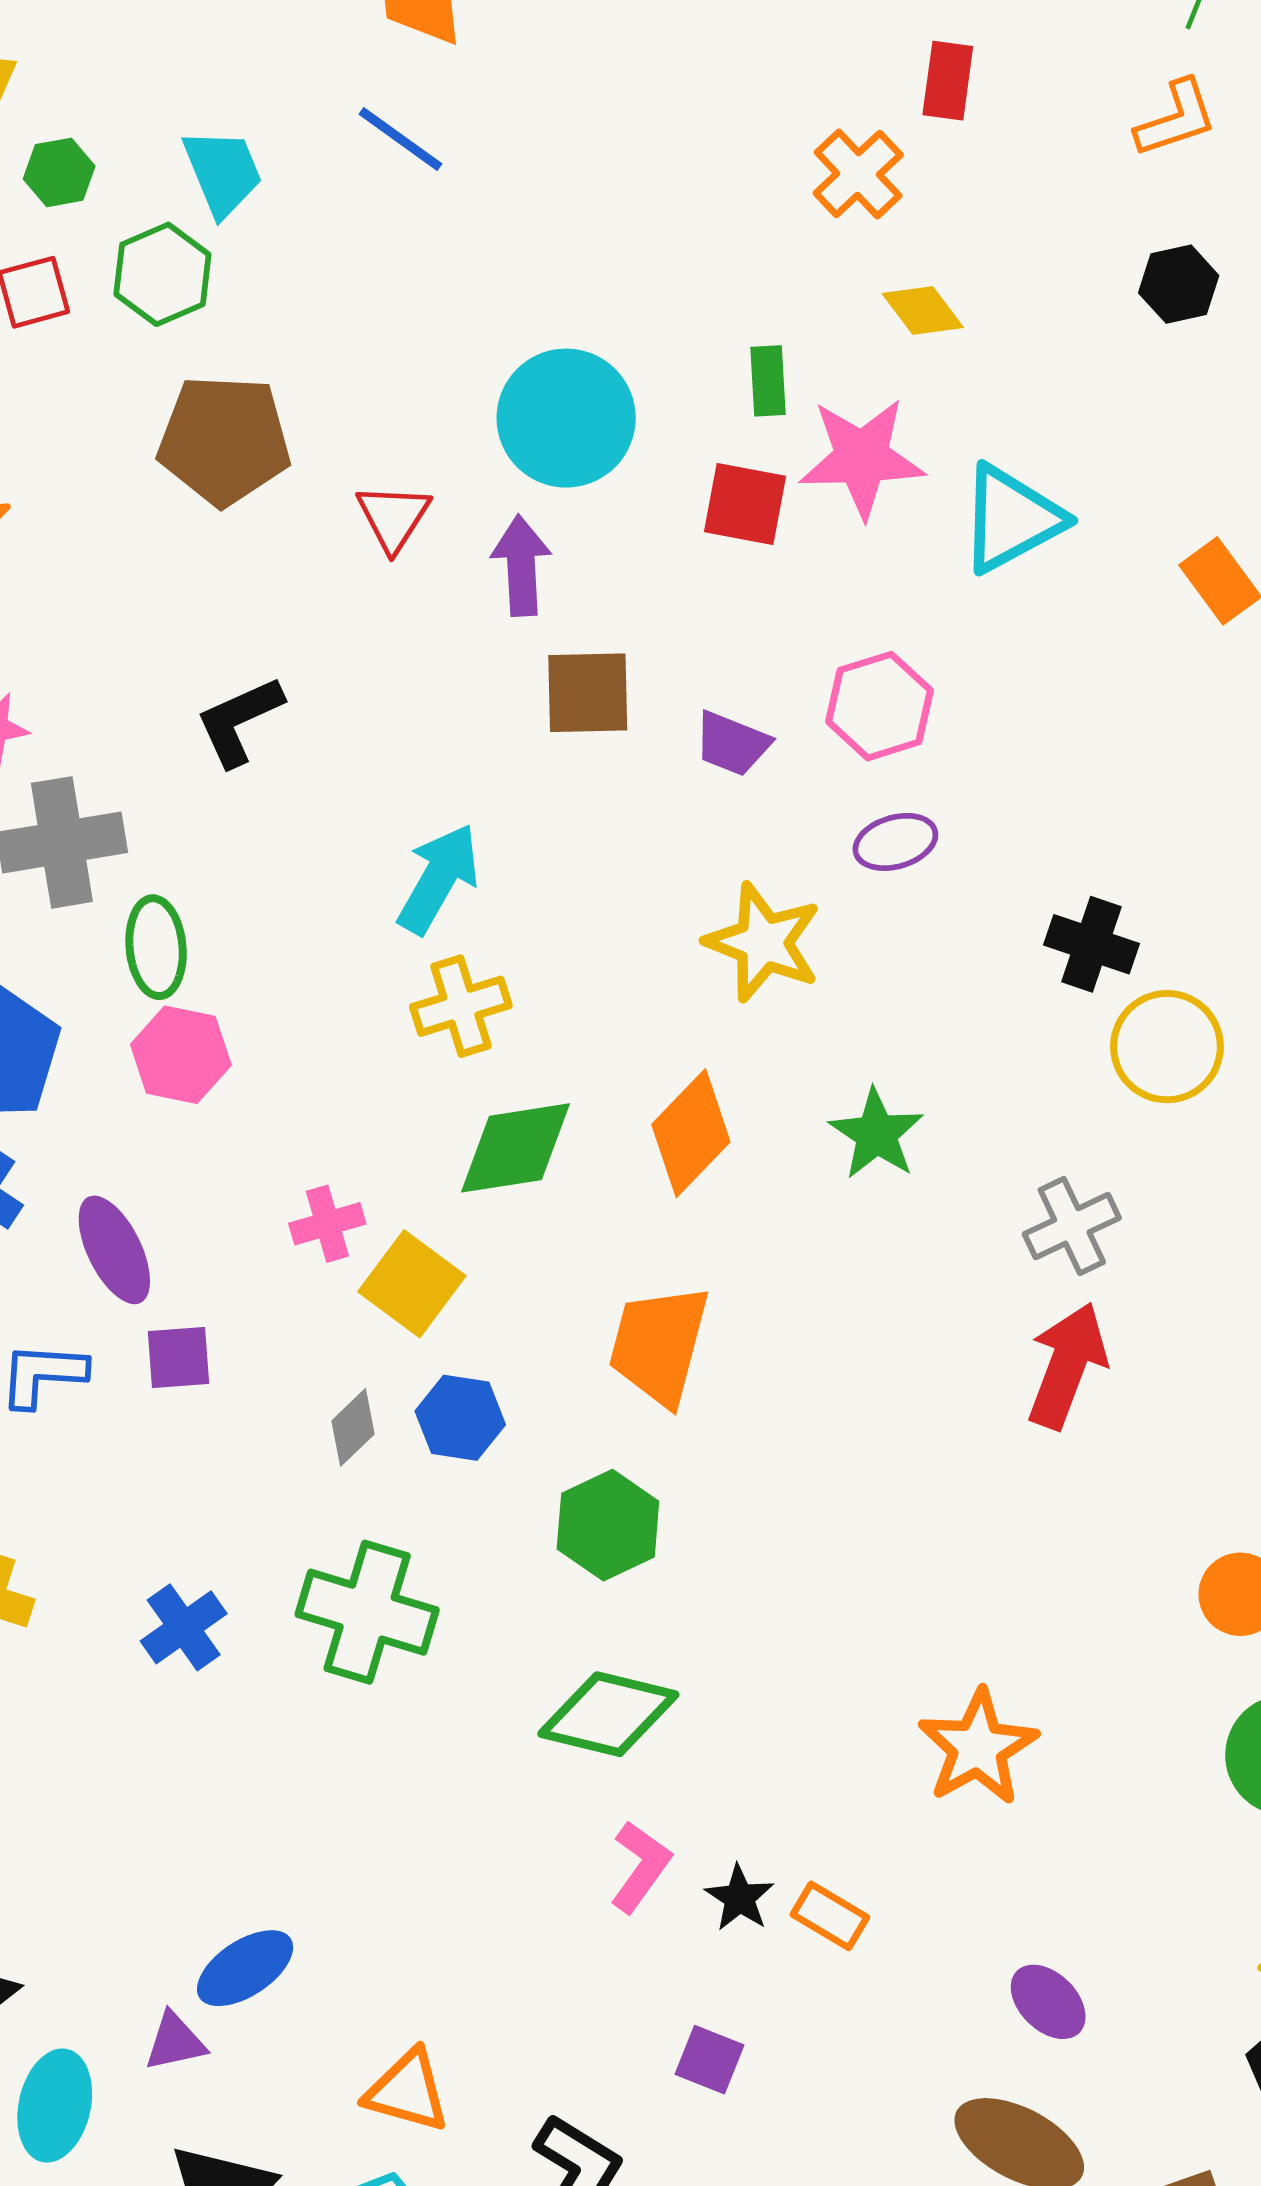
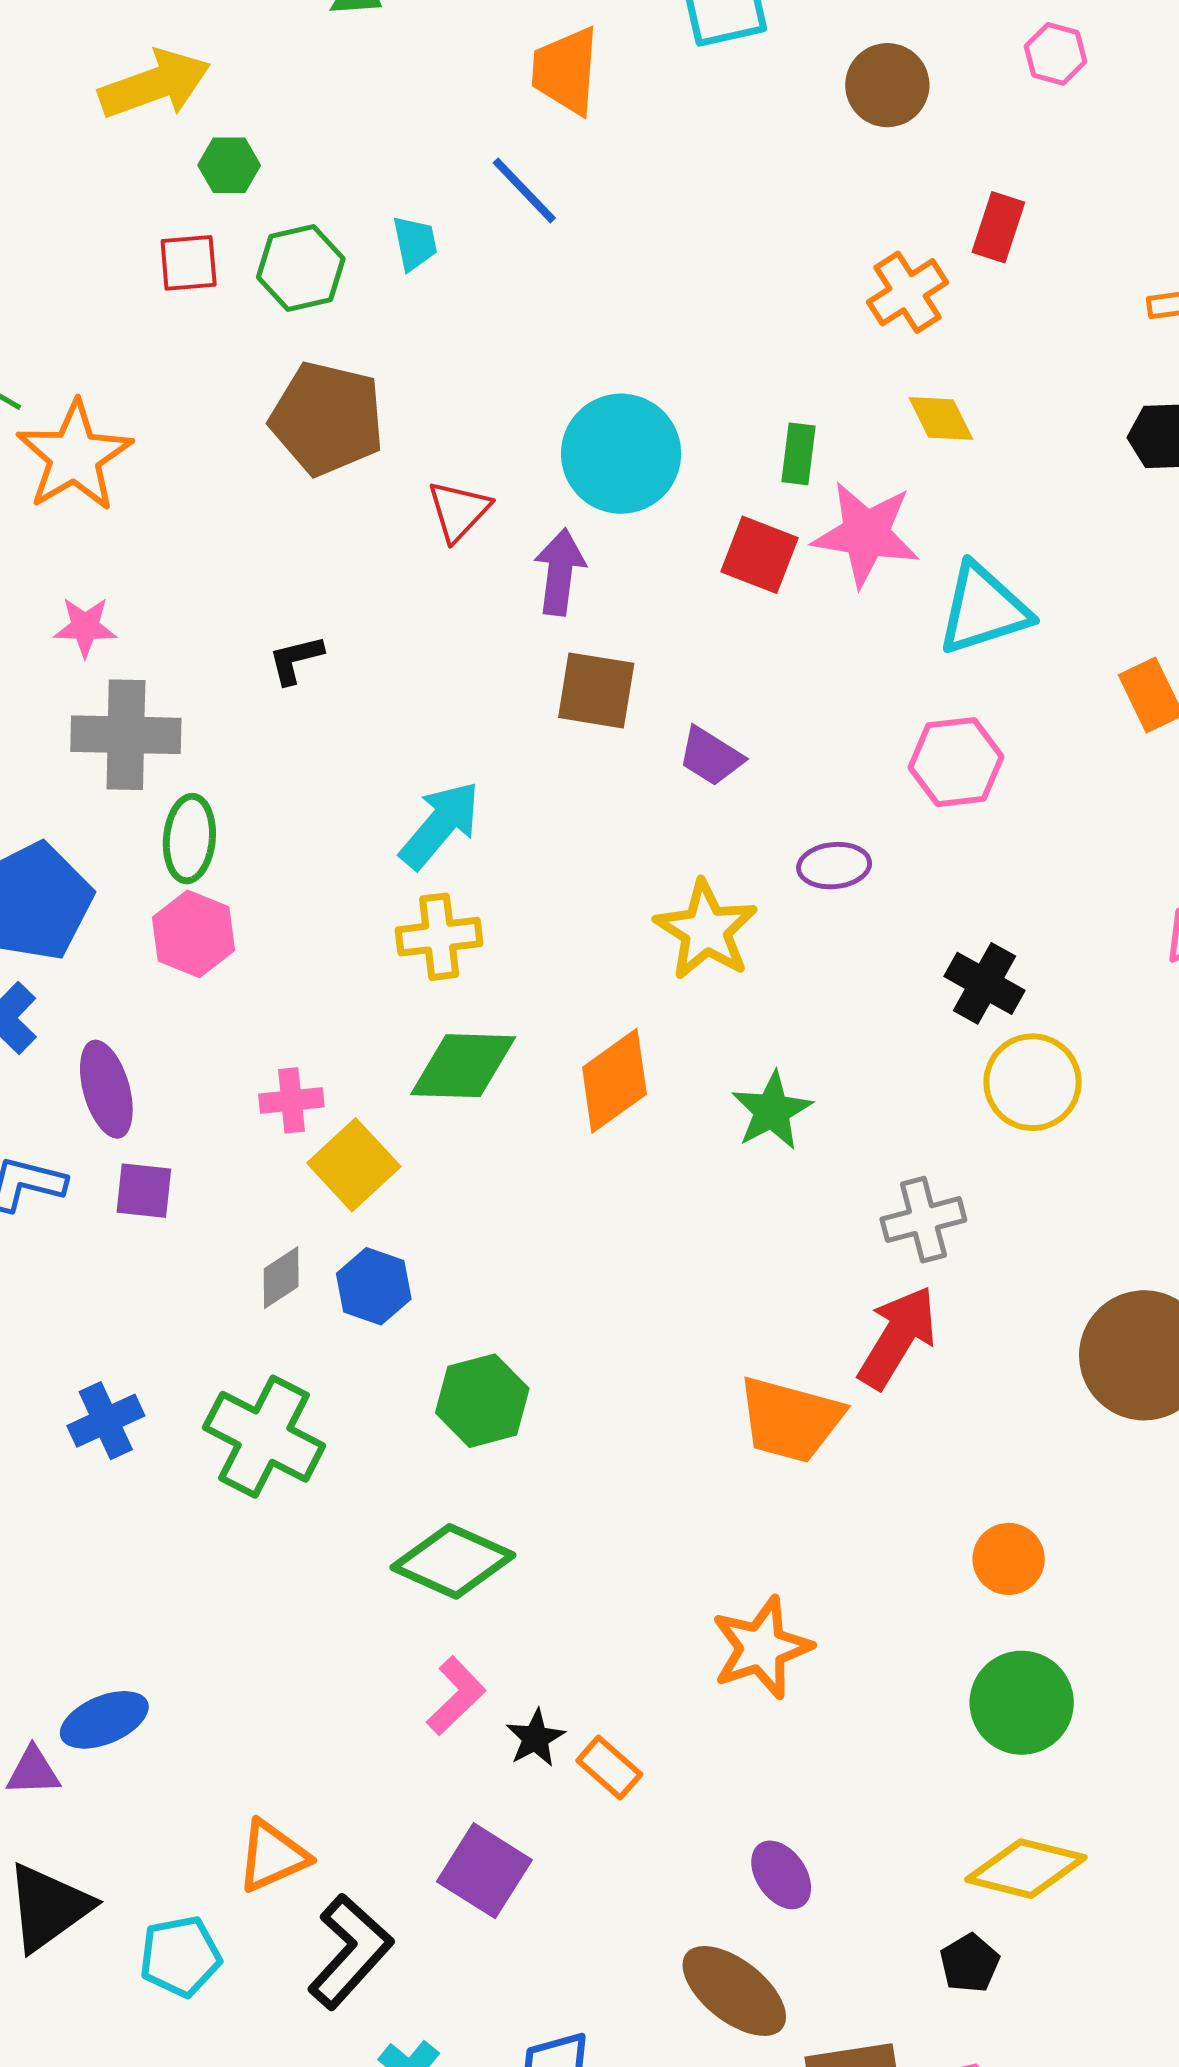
cyan trapezoid: (223, 172) -> (415, 243), moved, size x0.7
pink hexagon: (880, 706) -> (956, 762), moved
black L-shape: (239, 721) -> (296, 659), size x0.7
orange trapezoid: (659, 1345) -> (790, 1419), moved, turned -100
purple square: (709, 2060) -> (484, 1871), size x1.5
orange triangle: (407, 2091) -> (273, 1856), moved, turned -50

